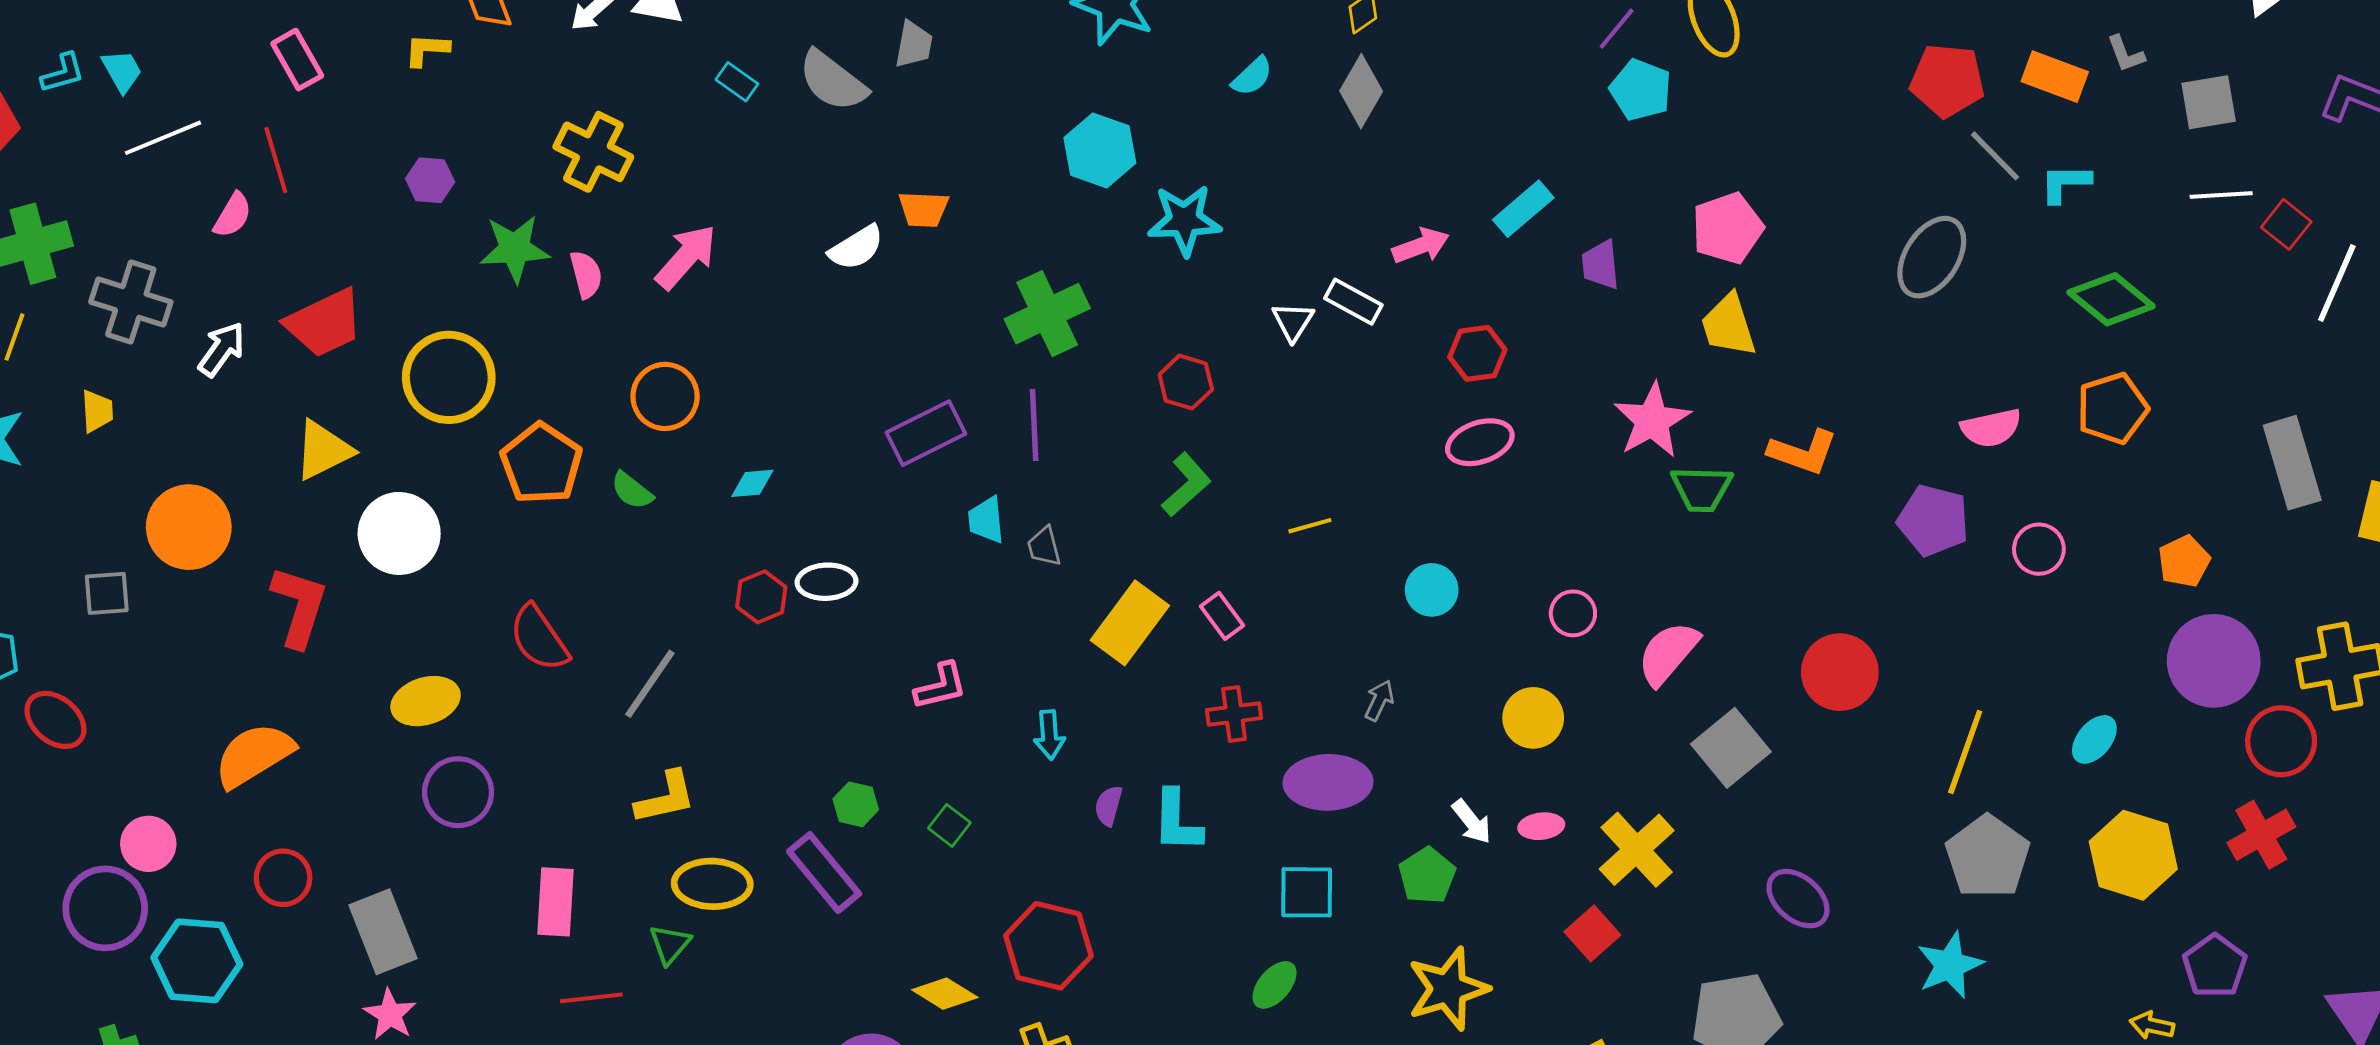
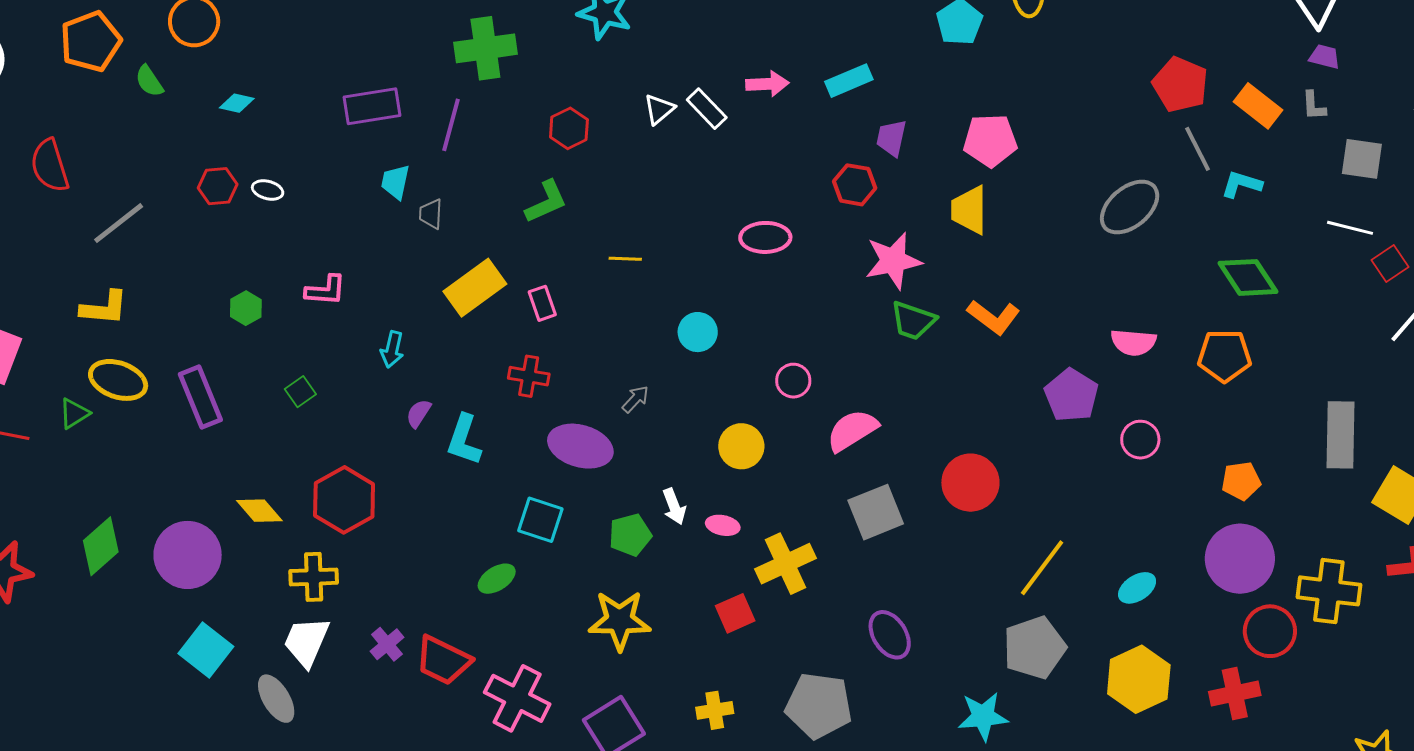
red hexagon: (1477, 353) -> (855, 185), moved
white ellipse: (827, 582) -> (268, 190), size x0.7
green hexagon: (856, 804) -> (246, 308), moved

